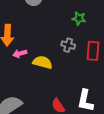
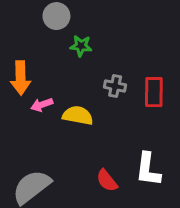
green star: (79, 18) -> (81, 46), moved

